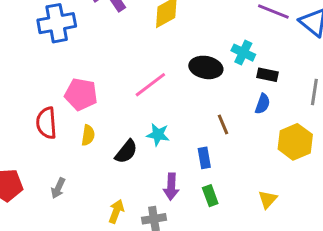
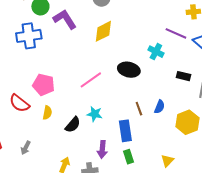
cyan cross: (243, 53) -> (156, 52), moved
black rectangle: (267, 75) -> (183, 76), moved
blue semicircle: (263, 104) -> (159, 107), moved
red semicircle: (46, 123) -> (19, 103), turned -50
blue rectangle: (204, 158) -> (125, 131), size x1.5

